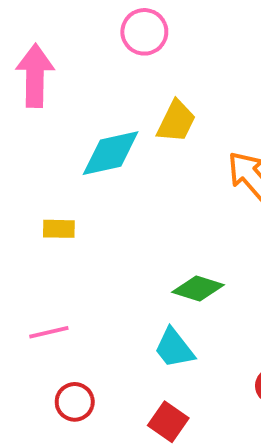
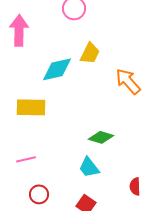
yellow rectangle: (59, 229) -> (31, 107), size x1.8

